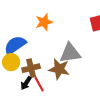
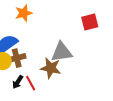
orange star: (44, 22) -> (24, 13), moved
brown cross: (31, 68) -> (17, 58), moved

